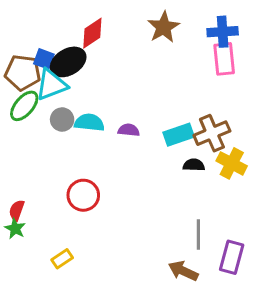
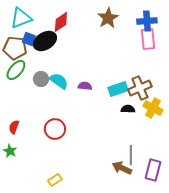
cyan triangle: (51, 85) -> (21, 18), moved
cyan semicircle: (89, 123) -> (59, 81), turned 30
red semicircle: (17, 210) -> (14, 127), moved
yellow rectangle: (62, 259) -> (55, 180), moved
brown arrow: (183, 271) -> (122, 168), moved

